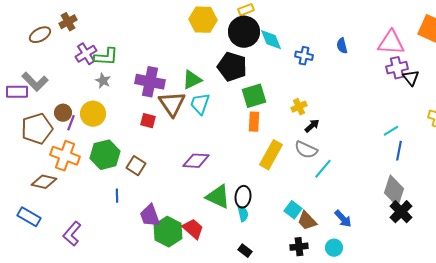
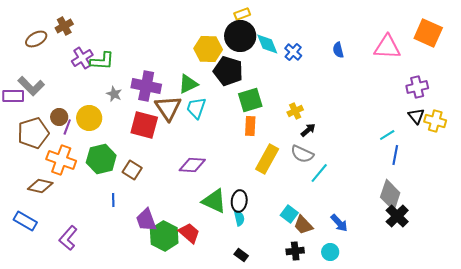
yellow hexagon: (203, 20) -> (208, 49), moved
blue cross: (304, 56) -> (293, 52), moved, turned 30
purple cross: (397, 68) -> (417, 87), moved
black triangle: (411, 78) -> (416, 116), moved
gray star: (103, 81) -> (114, 94), moved
red square: (148, 121) -> (144, 125), size x1.8

